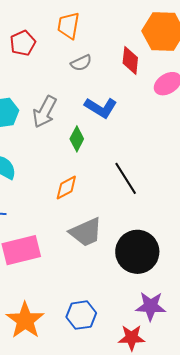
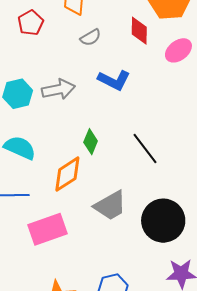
gray arrow: (45, 112) -> (58, 89), turned -124
green diamond: (77, 139) -> (91, 142), moved
orange diamond: (66, 188) -> (67, 174), moved, size x1.4

